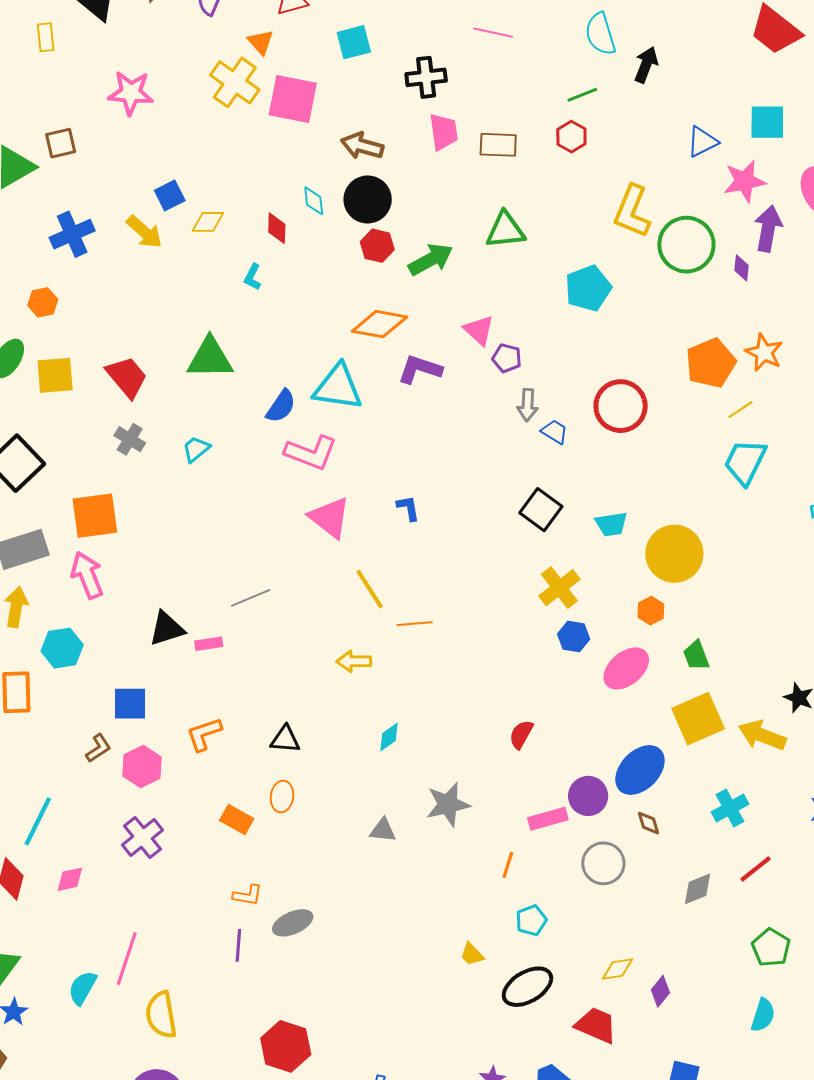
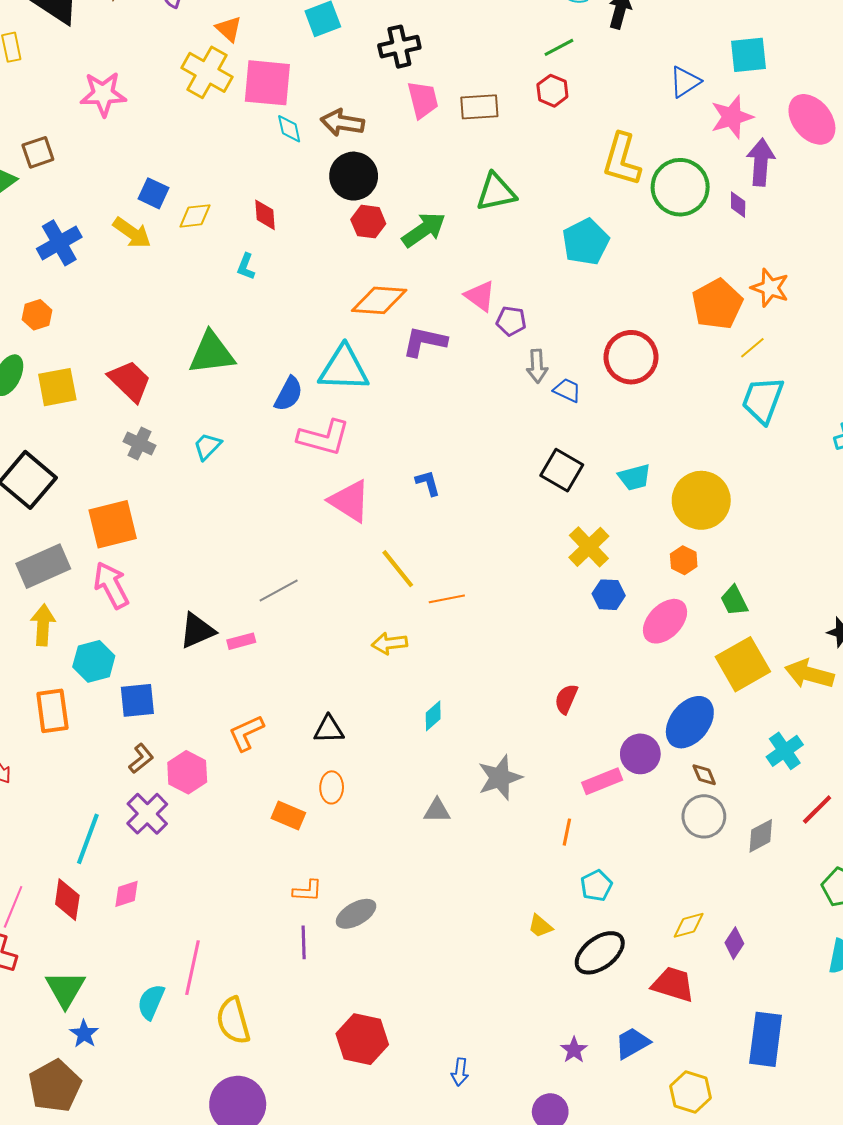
blue square: (170, 195) -> (153, 193), turned -32
cyan diamond: (314, 201) -> (289, 129), moved
blue square: (130, 704) -> (137, 700), moved
purple cross: (143, 838) -> (147, 814), moved
gray circle: (603, 863) -> (704, 816), moved

